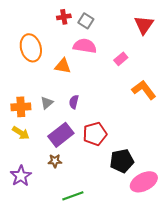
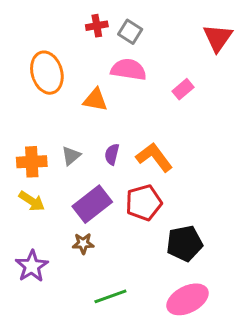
orange L-shape: (144, 90) -> (154, 157), moved
pink ellipse: (144, 182) -> (188, 299), moved

